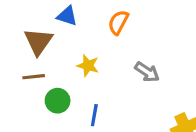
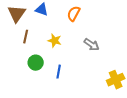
brown triangle: (38, 42) -> (17, 14), moved
brown line: (34, 77) -> (26, 37), moved, turned -72

